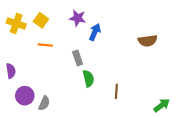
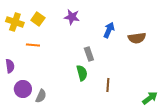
blue arrow: (95, 32) -> (109, 30), moved
orange line: (45, 45) -> (33, 45), moved
gray rectangle: (78, 58) -> (89, 54), moved

